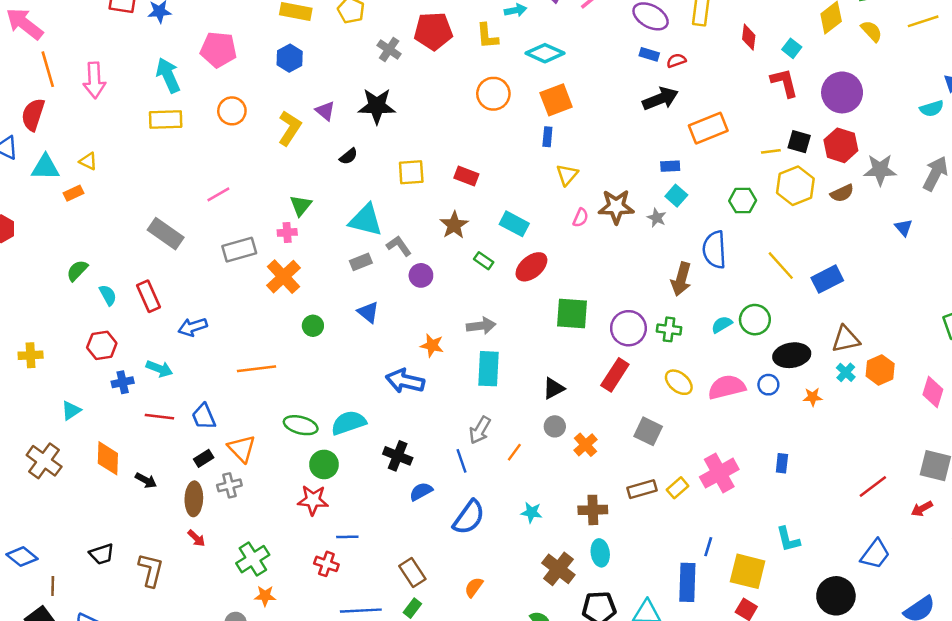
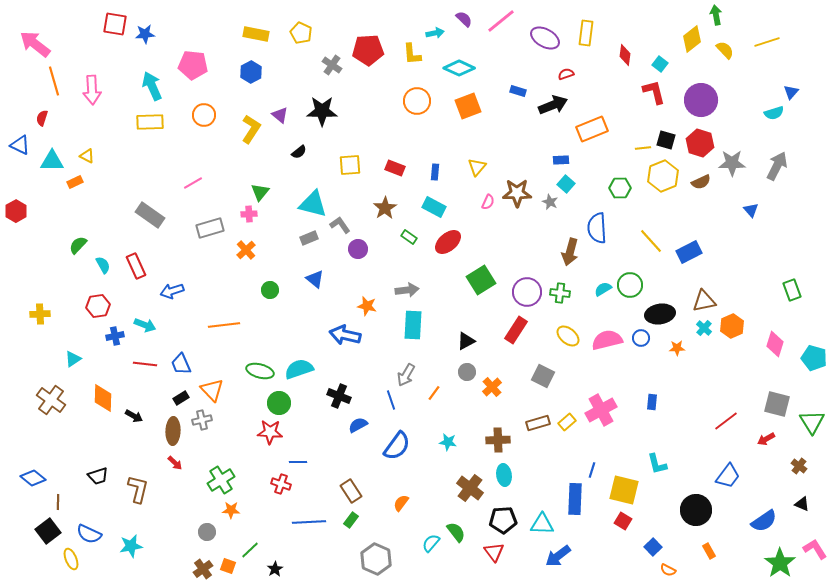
blue rectangle: (649, 54) -> (518, 91), moved
red semicircle: (33, 115) -> (42, 118), size x0.6
blue rectangle: (547, 137) -> (435, 172), moved
orange cross: (283, 277) -> (246, 250), size x0.7
green square: (572, 313) -> (481, 280), turned -36

